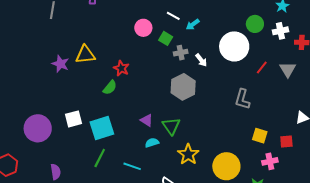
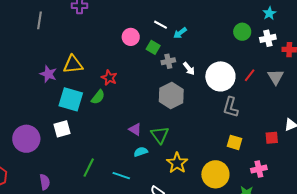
white circle: (234, 46) -> (220, 76), moved
cyan square: (102, 128) -> (71, 99), moved, turned 35
yellow square: (260, 136) -> (234, 142), moved
red square: (286, 142) -> (272, 138), moved

